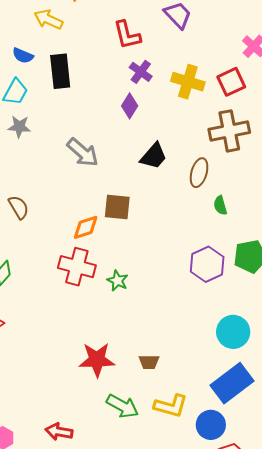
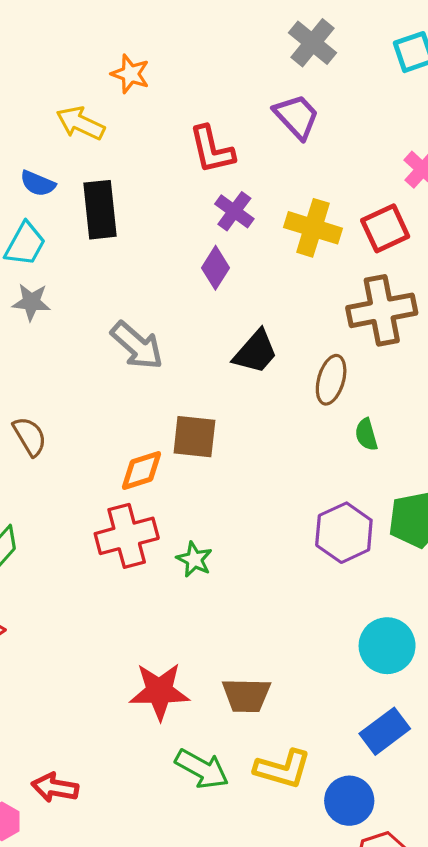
red cross: (77, 267) -> (127, 536), turned -30
brown trapezoid: (149, 362) -> (246, 695), size x1.4
blue rectangle: (232, 383) -> (385, 731), size x0.7
red arrow: (59, 432) -> (55, 788), moved

